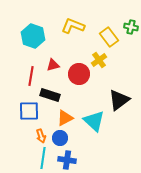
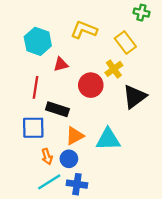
green cross: (131, 27) -> (141, 13), moved
red triangle: (53, 65) -> (61, 64), moved
black triangle: (119, 100) -> (135, 97), moved
cyan triangle: (94, 121) -> (108, 139), turned -45
cyan line: (43, 158) -> (49, 182), turned 50

